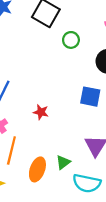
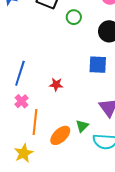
orange ellipse: (37, 169) -> (60, 135), turned 35

